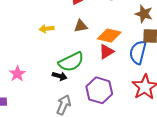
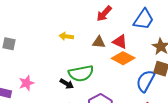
red triangle: (106, 52) -> (120, 42), moved, turned 42
pink star: (17, 74) -> (26, 83), moved

